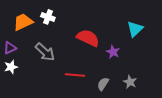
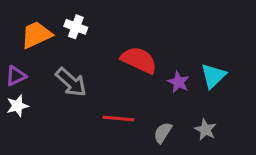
cyan triangle: (135, 29) -> (213, 76), moved

